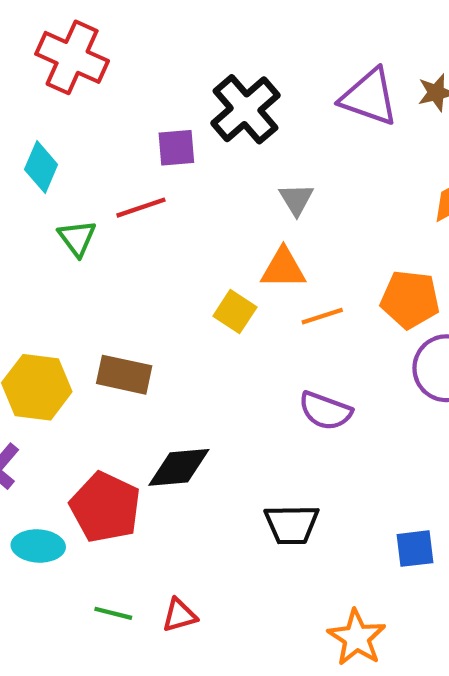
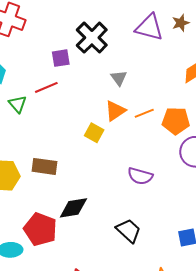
orange triangle: (283, 268) -> (115, 111), turned -30
orange line: (322, 316) -> (144, 113), moved
black trapezoid: (292, 524) -> (128, 231), turned -132

